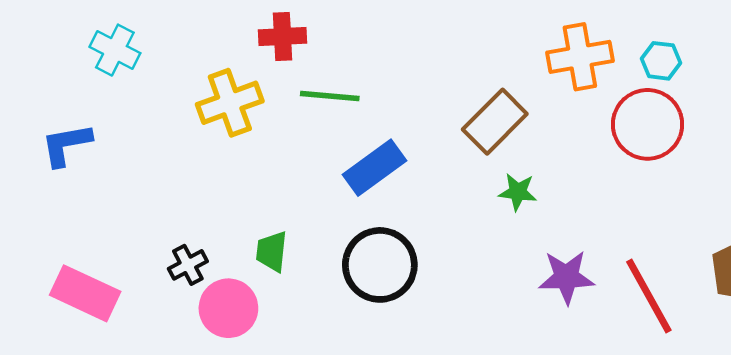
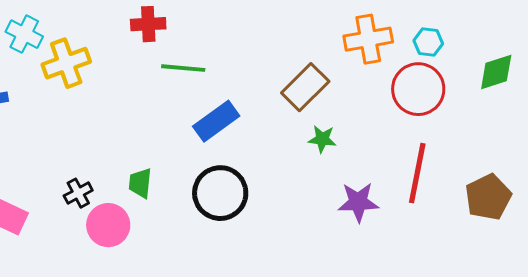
yellow cross: (230, 103) -> (66, 63), moved
red line: (649, 296) -> (417, 173), moved, turned 40

